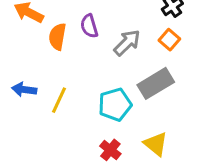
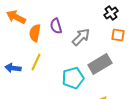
orange square: (169, 40) -> (118, 35), moved, turned -32
yellow line: (59, 100) -> (36, 62), moved

